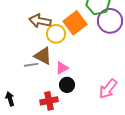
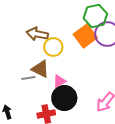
orange square: (75, 23) -> (85, 36), moved
black circle: (67, 85) -> (64, 98), size x1.6

